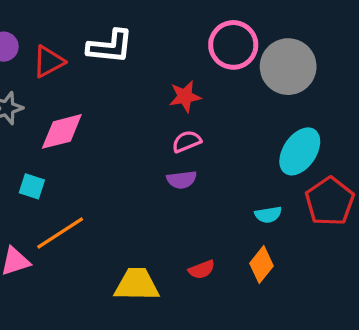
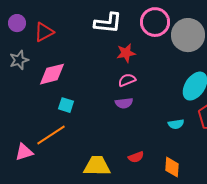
white L-shape: (110, 47) -> (108, 23), moved
cyan square: (32, 186) -> (66, 105), moved
orange diamond: (261, 265) -> (172, 167), moved, turned -35

